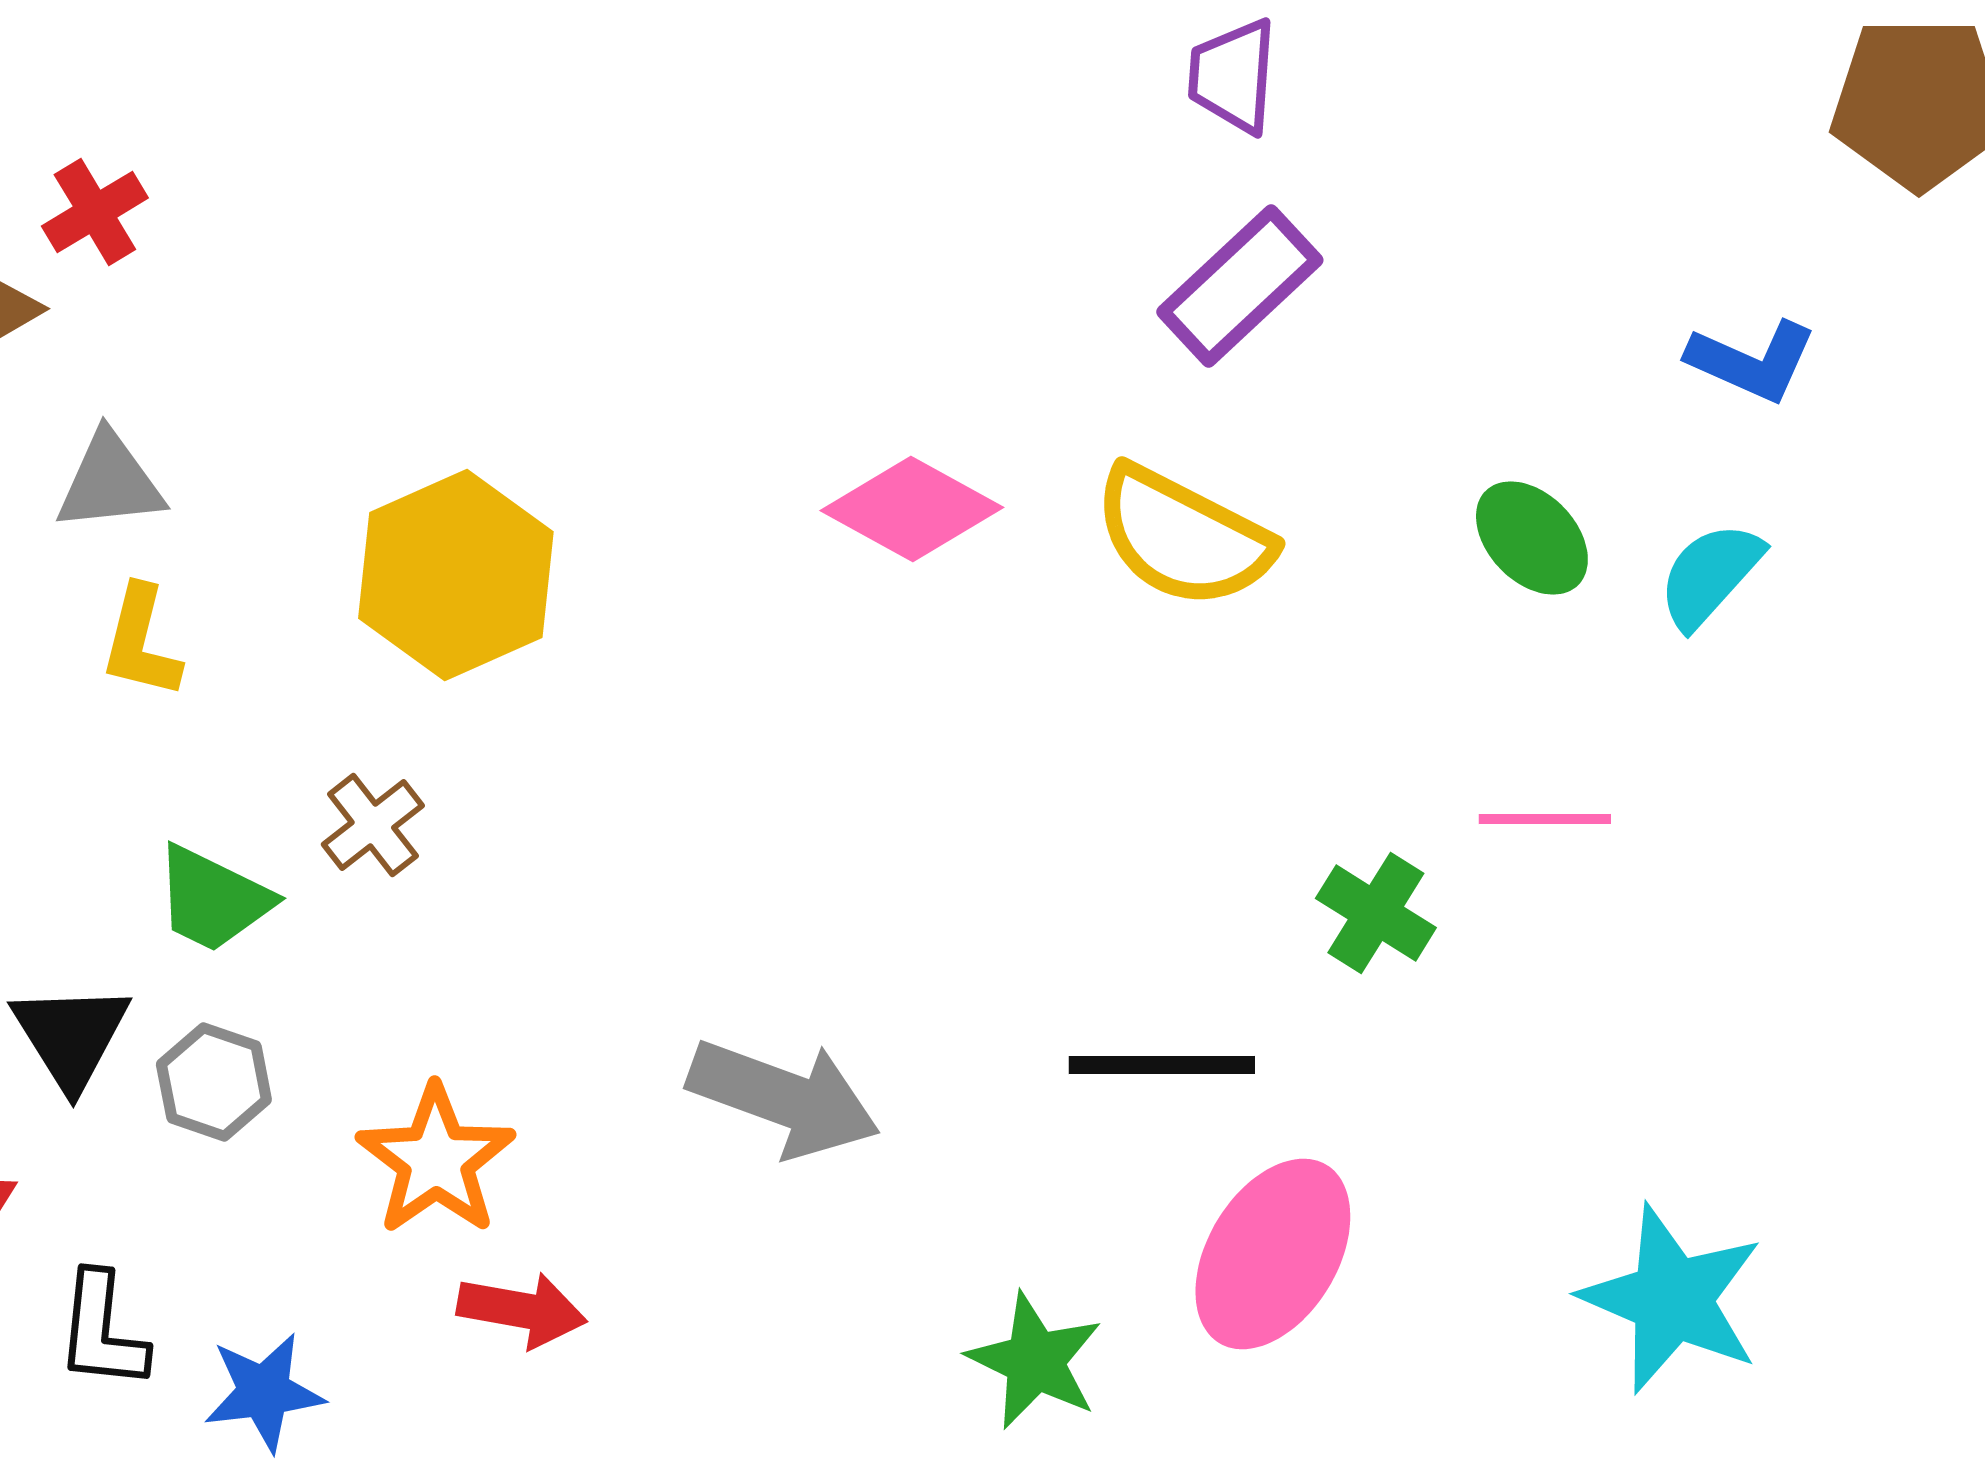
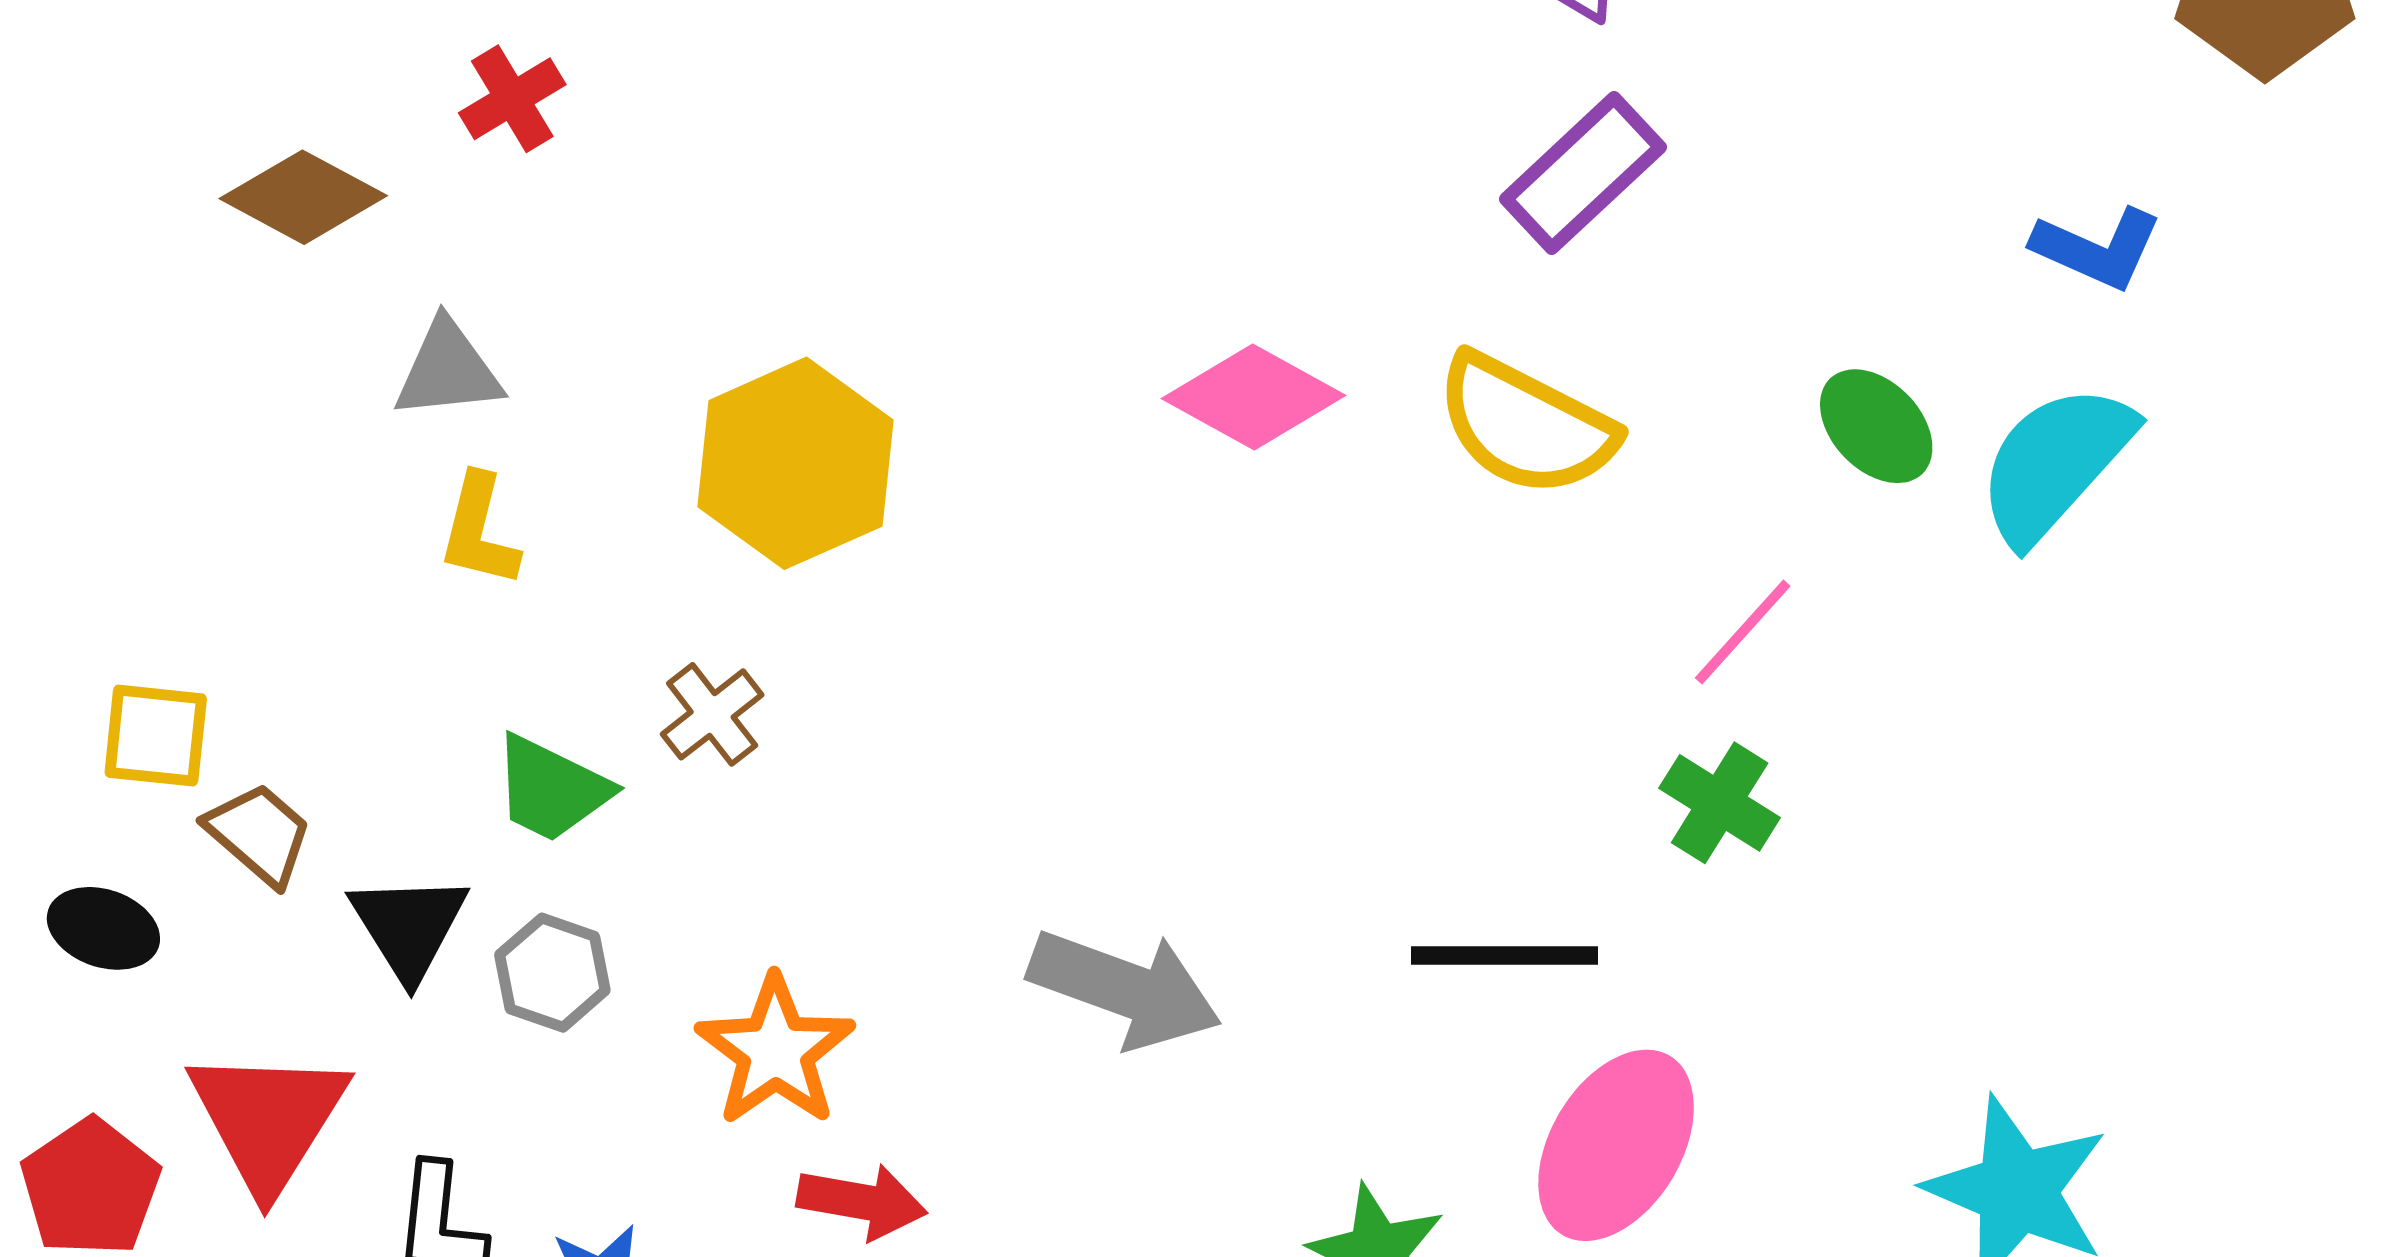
red cross: (95, 212) -> (512, 99), moved
cyan semicircle: (1710, 575) -> (2055, 463), size x1.5
pink line: (1545, 819) -> (1743, 632), moved, turned -48

